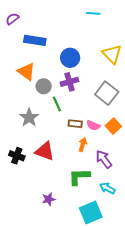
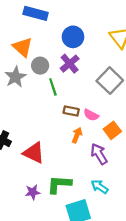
purple cross: (69, 82) -> (70, 64), turned -30
gray star: (29, 118) -> (15, 77), moved
orange square: (113, 126) -> (112, 130), moved
red triangle: (45, 151) -> (34, 153), moved
green L-shape: (79, 177) -> (59, 184), moved

